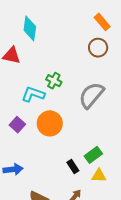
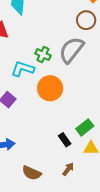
gray semicircle: (91, 95) -> (71, 50), moved
orange circle: (50, 123) -> (50, 88), moved

